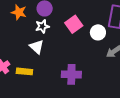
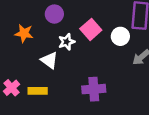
orange star: (19, 12) -> (24, 33), moved
white star: (42, 26) -> (67, 42), moved

